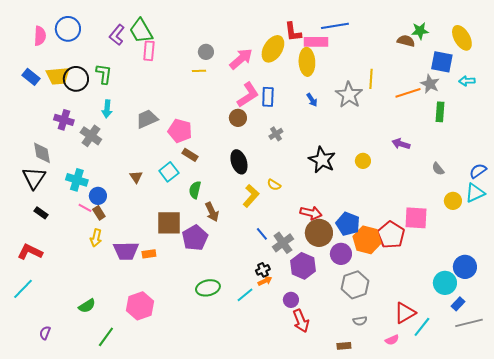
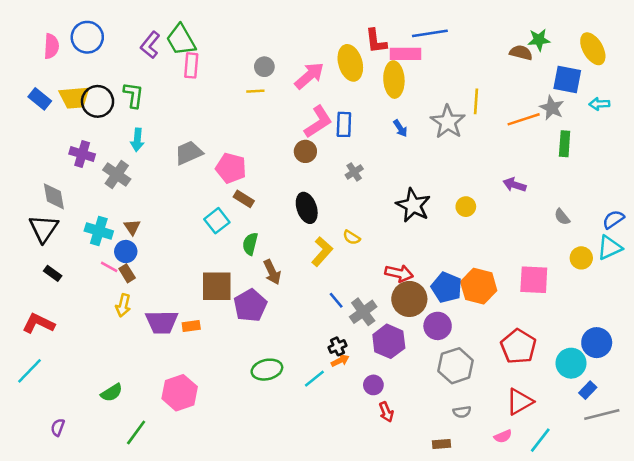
yellow ellipse: (273, 49) -> (350, 63), turned -48
brown triangle: (136, 177) -> (132, 227), moved
red pentagon: (391, 235) -> (518, 346), moved
orange hexagon: (367, 240) -> (479, 286), moved
red arrow: (301, 321) -> (386, 412), size x0.7
cyan line: (422, 327) -> (540, 440), moved

